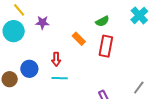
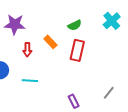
purple star: (42, 23) -> (15, 24), size x1.5
red arrow: (56, 59) -> (27, 50), moved

